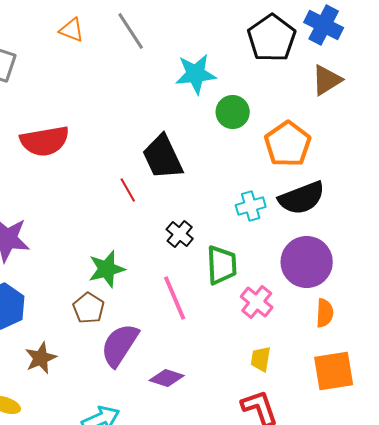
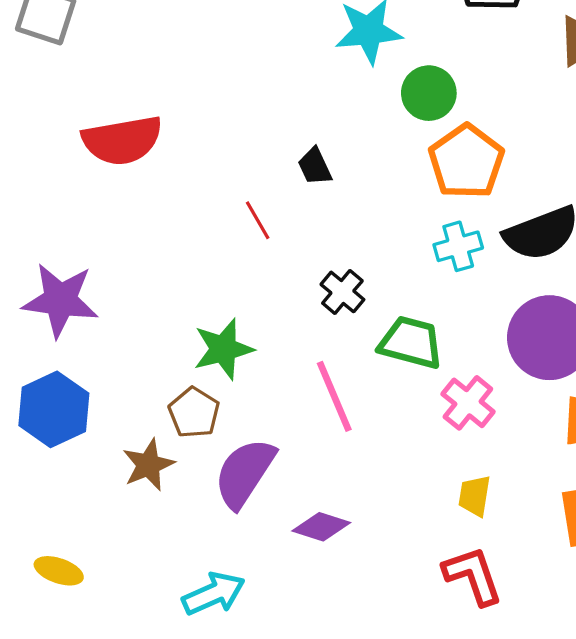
orange pentagon: (288, 144) -> (466, 162), moved
black trapezoid: (163, 157) -> (315, 166), size x0.5
green trapezoid: (222, 265) -> (411, 343), turned -72
brown star: (41, 358) -> (148, 465), moved

